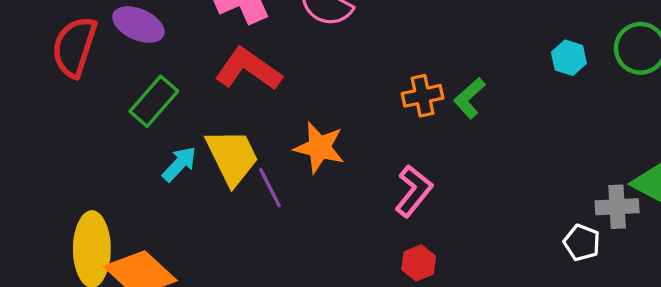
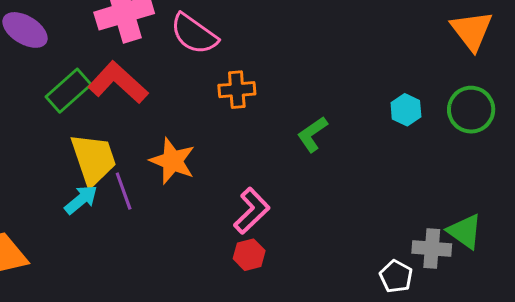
orange cross: (423, 96) -> (237, 90), moved
green rectangle: (154, 101) -> (68, 91), moved
cyan arrow: (179, 164) -> (81, 200), moved
red hexagon: (419, 263) -> (249, 255), moved

